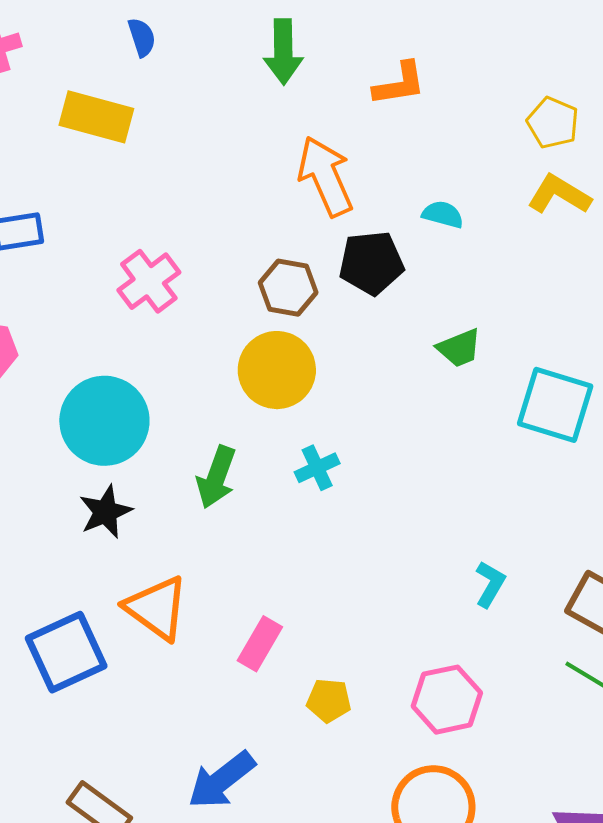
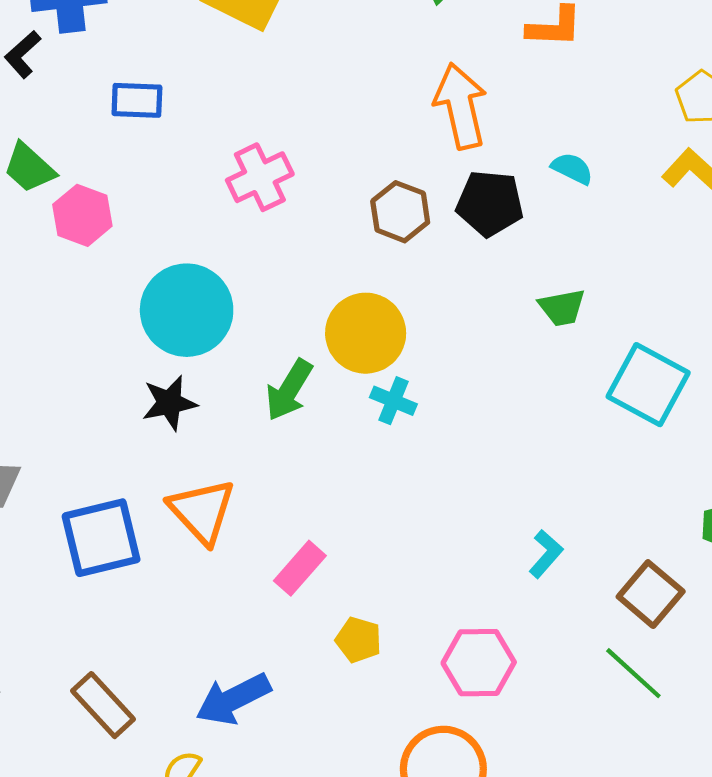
yellow circle: (277, 370) -> (366, 333), moved
cyan cross: (317, 468) -> (393, 401), turned 36

